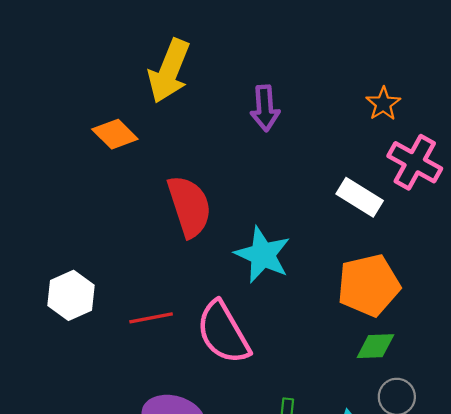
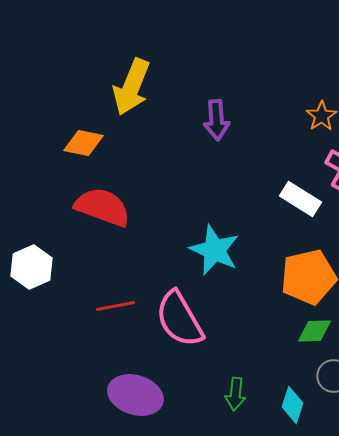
orange diamond: (115, 134) -> (83, 143), turned -33
red semicircle: (189, 206) -> (102, 207), moved, turned -52
white hexagon: (71, 295) -> (31, 267), moved

